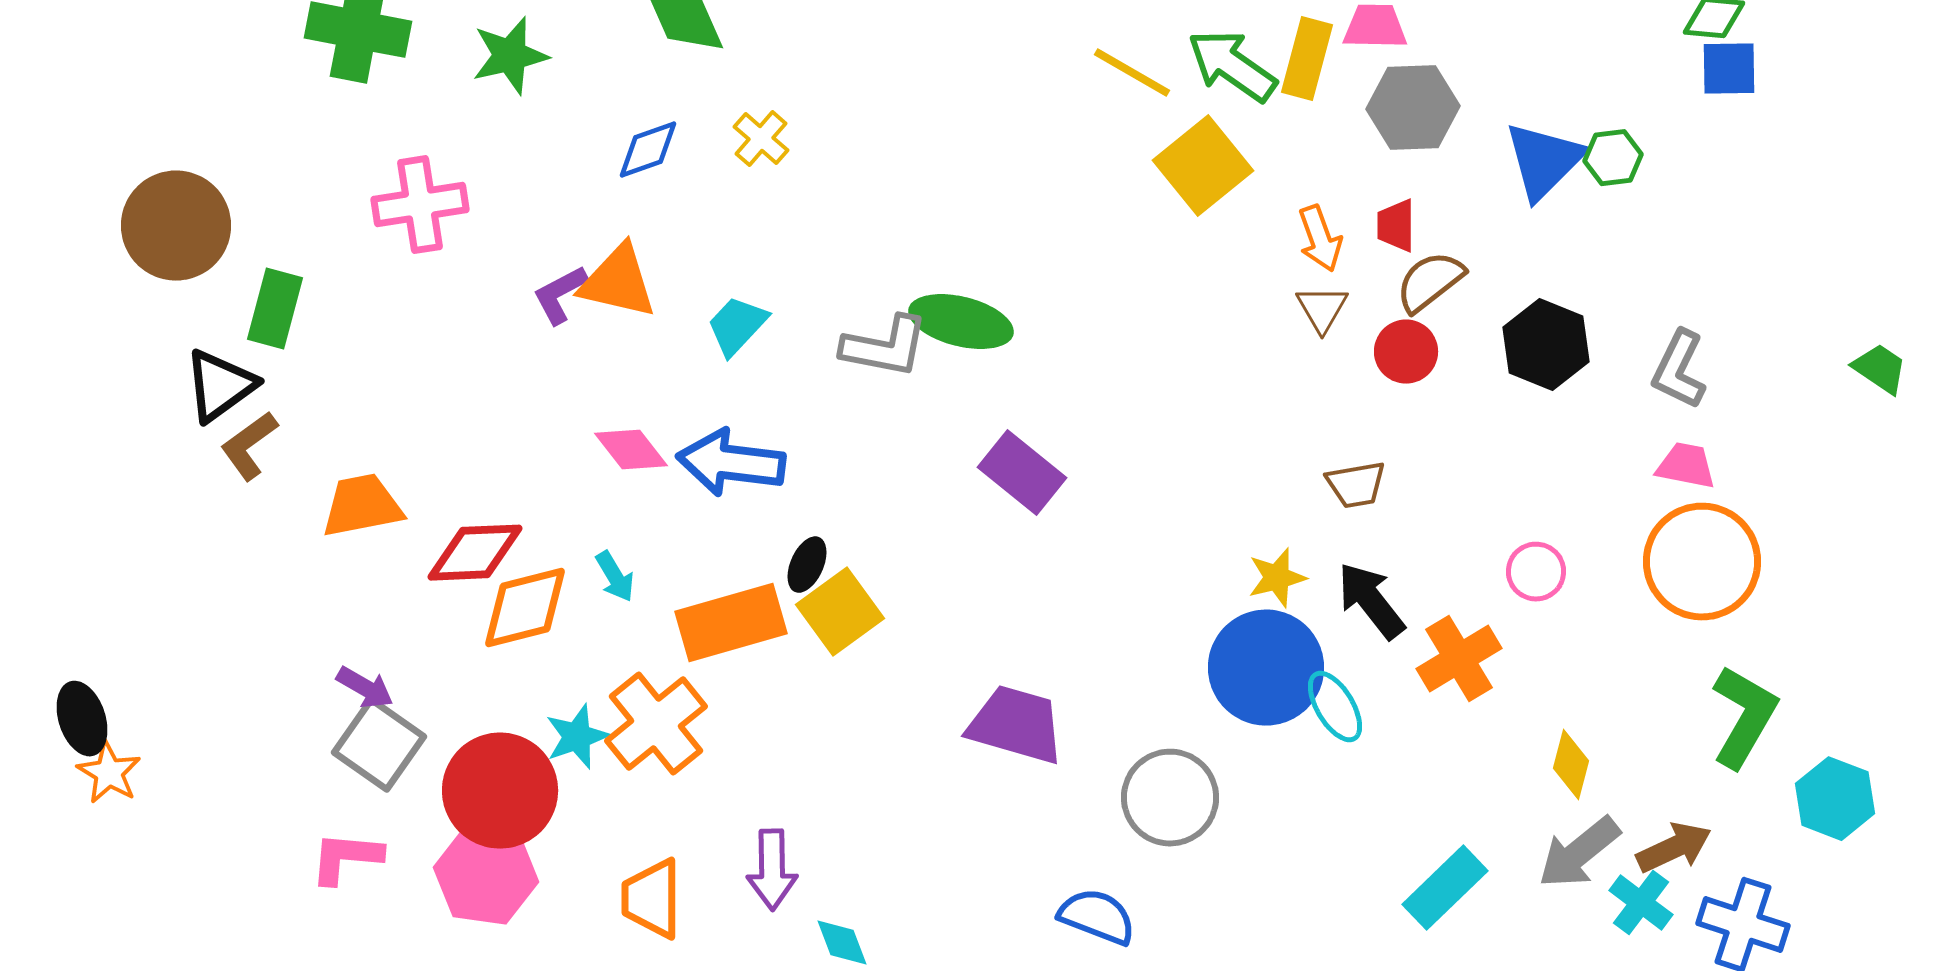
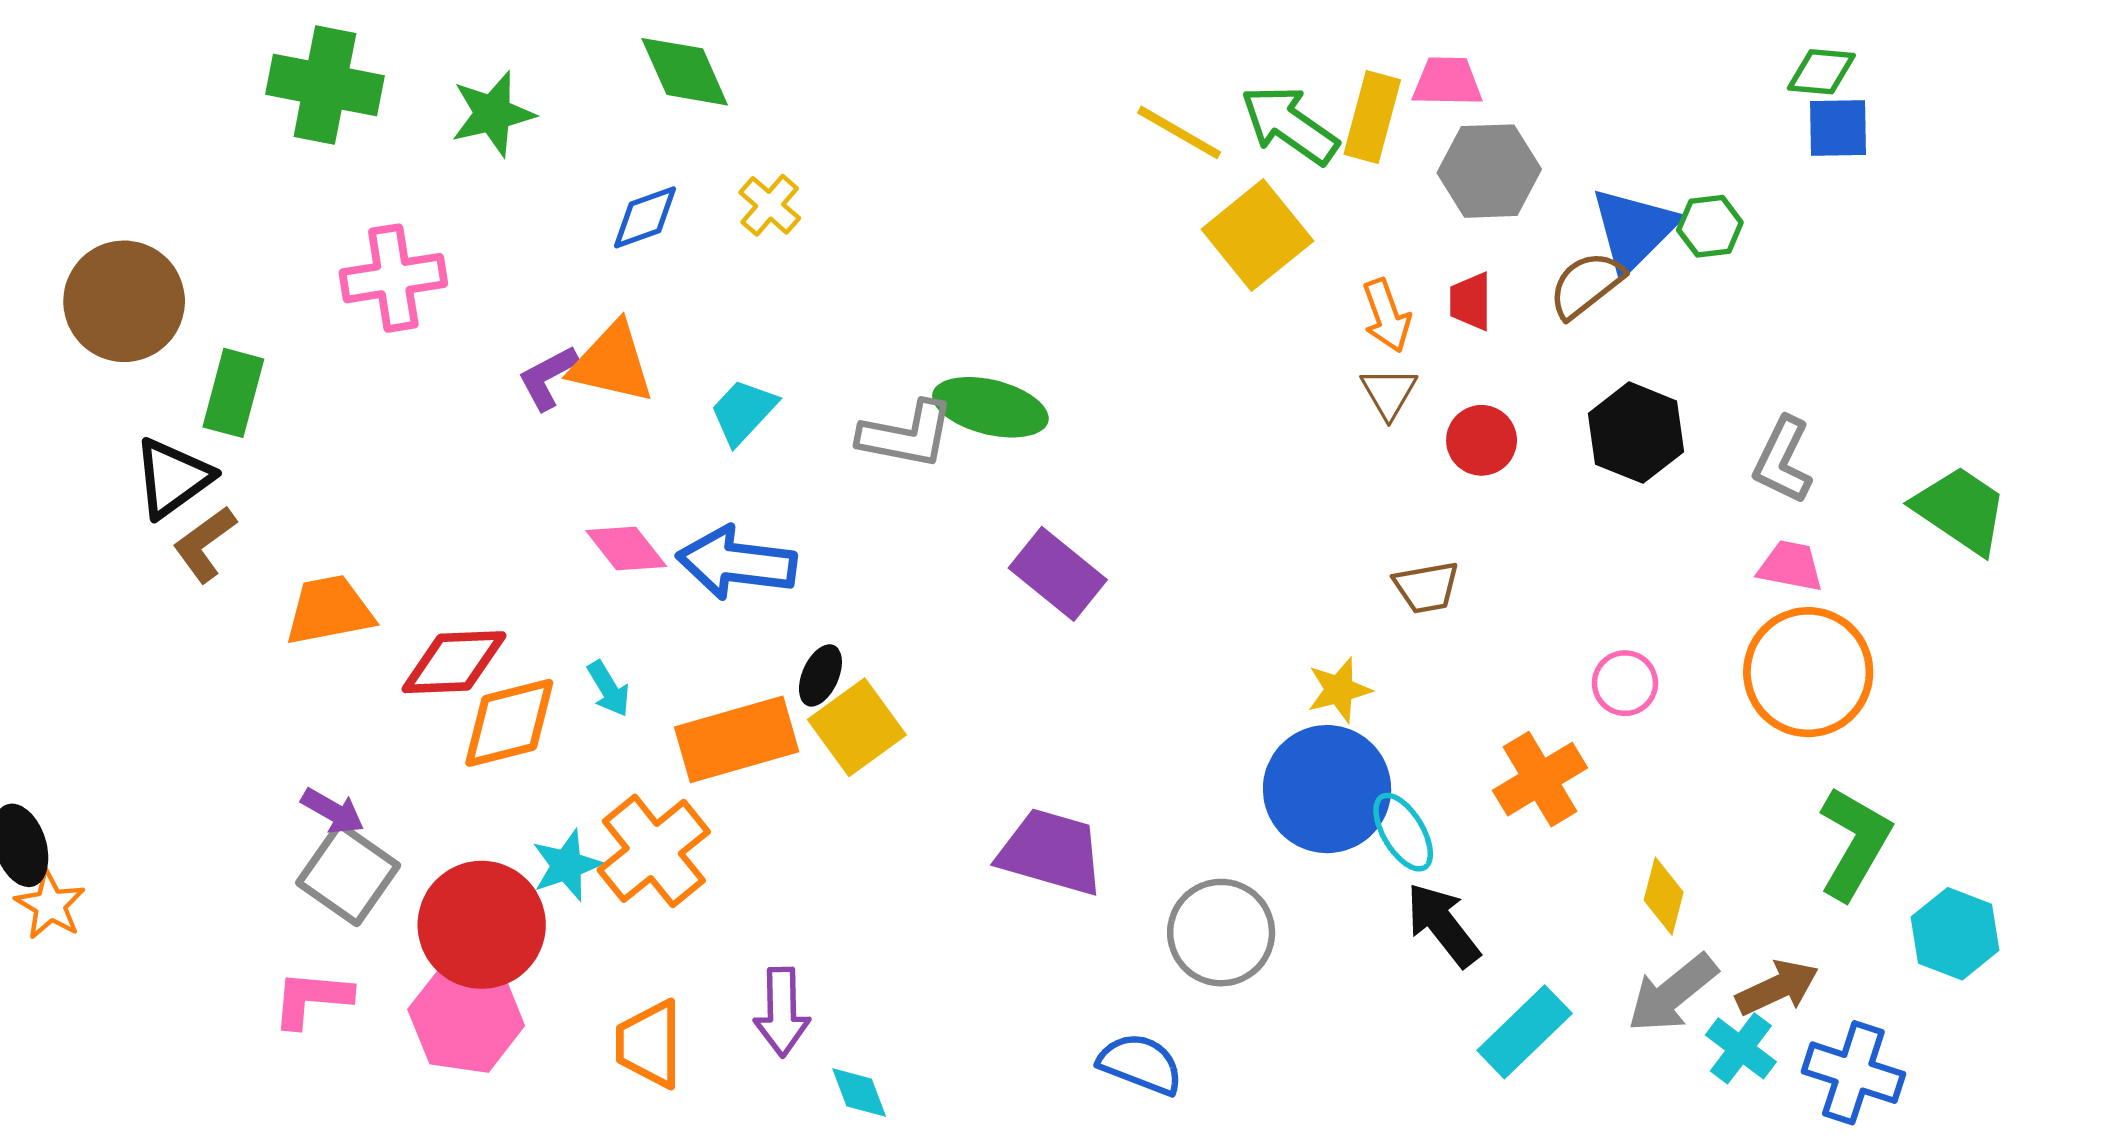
brown semicircle: (1430, 282) -> (1586, 285), moved
green trapezoid: (1880, 369) -> (1960, 510), moved, size x1.6
black arrow: (1371, 601) -> (1443, 925), moved

